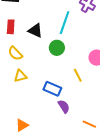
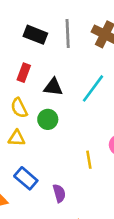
black triangle: (35, 31) -> (53, 87), turned -35
green circle: (57, 48) -> (48, 119), moved
blue rectangle: (52, 89) -> (26, 178), moved

